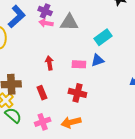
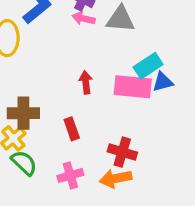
cyan rectangle: (103, 37) -> (148, 66), moved
pink rectangle: (79, 64) -> (133, 87), size x1.6
red cross: (77, 93) -> (122, 152), moved

